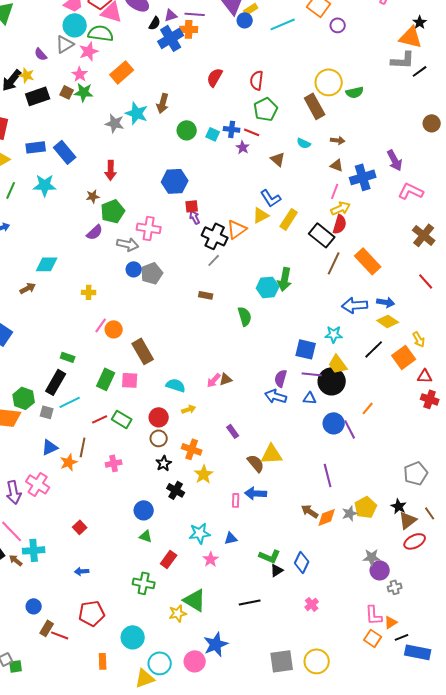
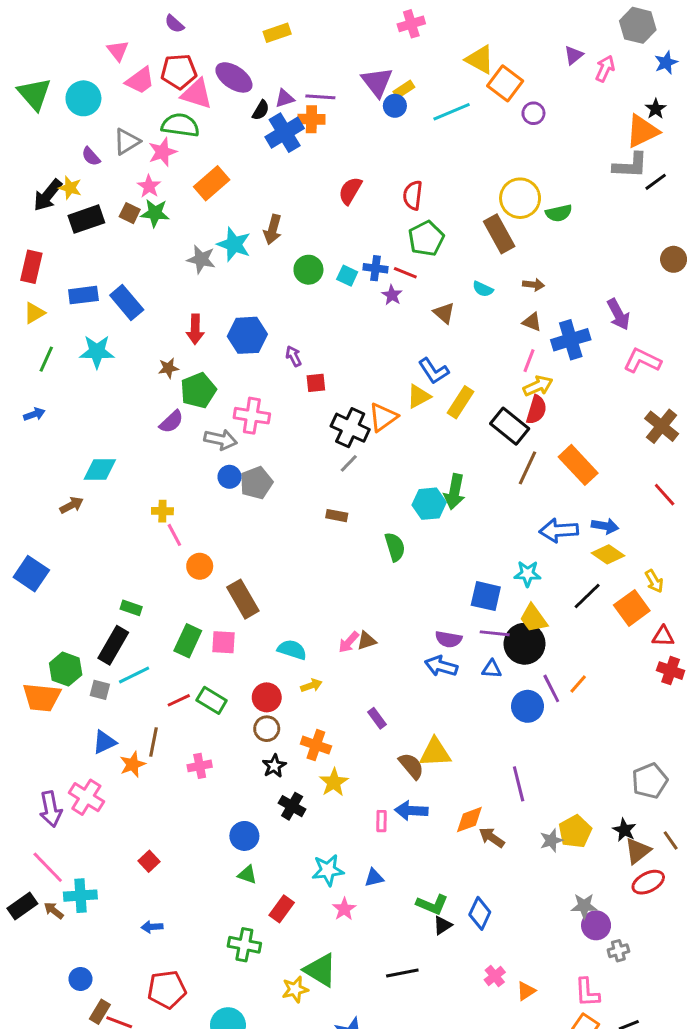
cyan circle: (75, 25) -> (83, 98), moved
orange triangle: (411, 37) -> (642, 131), turned -40
blue hexagon: (175, 181) -> (247, 335), moved
purple arrow: (195, 217) -> (294, 356), moved
pink line: (101, 325) -> (174, 535), moved, turned -63
purple semicircle: (281, 378) -> (449, 639), turned -96
purple line: (350, 429) -> (551, 688), moved
orange diamond: (327, 517) -> (469, 820), moved
orange triangle: (391, 622) -> (526, 991), moved

